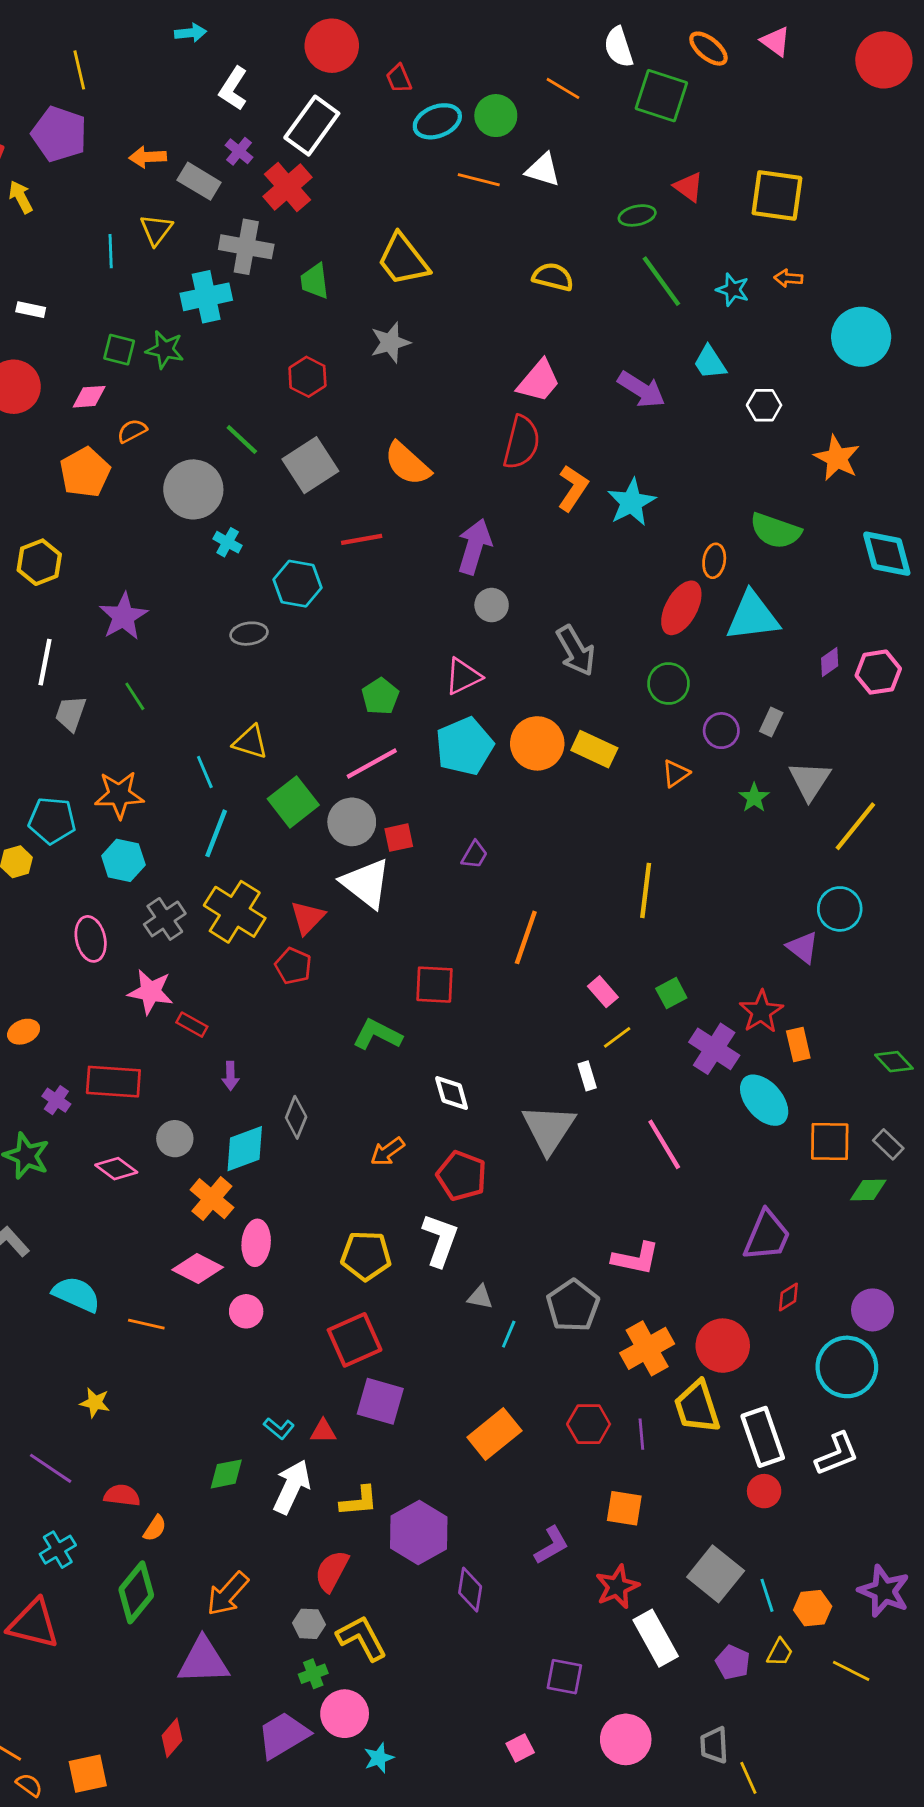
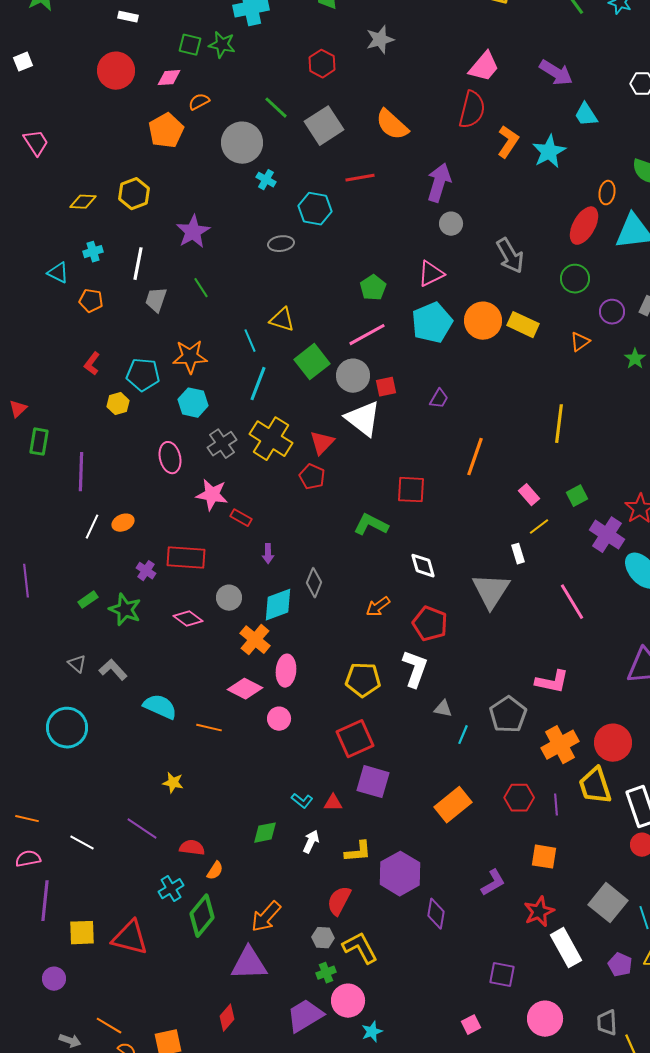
cyan trapezoid: (710, 362) -> (586, 115), moved
white arrow: (292, 1487) -> (311, 842), size x0.6
cyan cross: (58, 1550) -> (171, 889), moved

